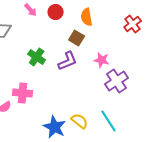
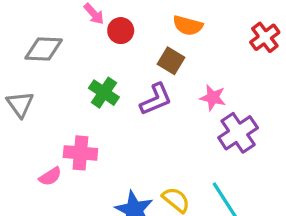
red circle: (56, 12) -> (121, 31), moved
orange semicircle: (87, 17) -> (188, 26), turned -66

